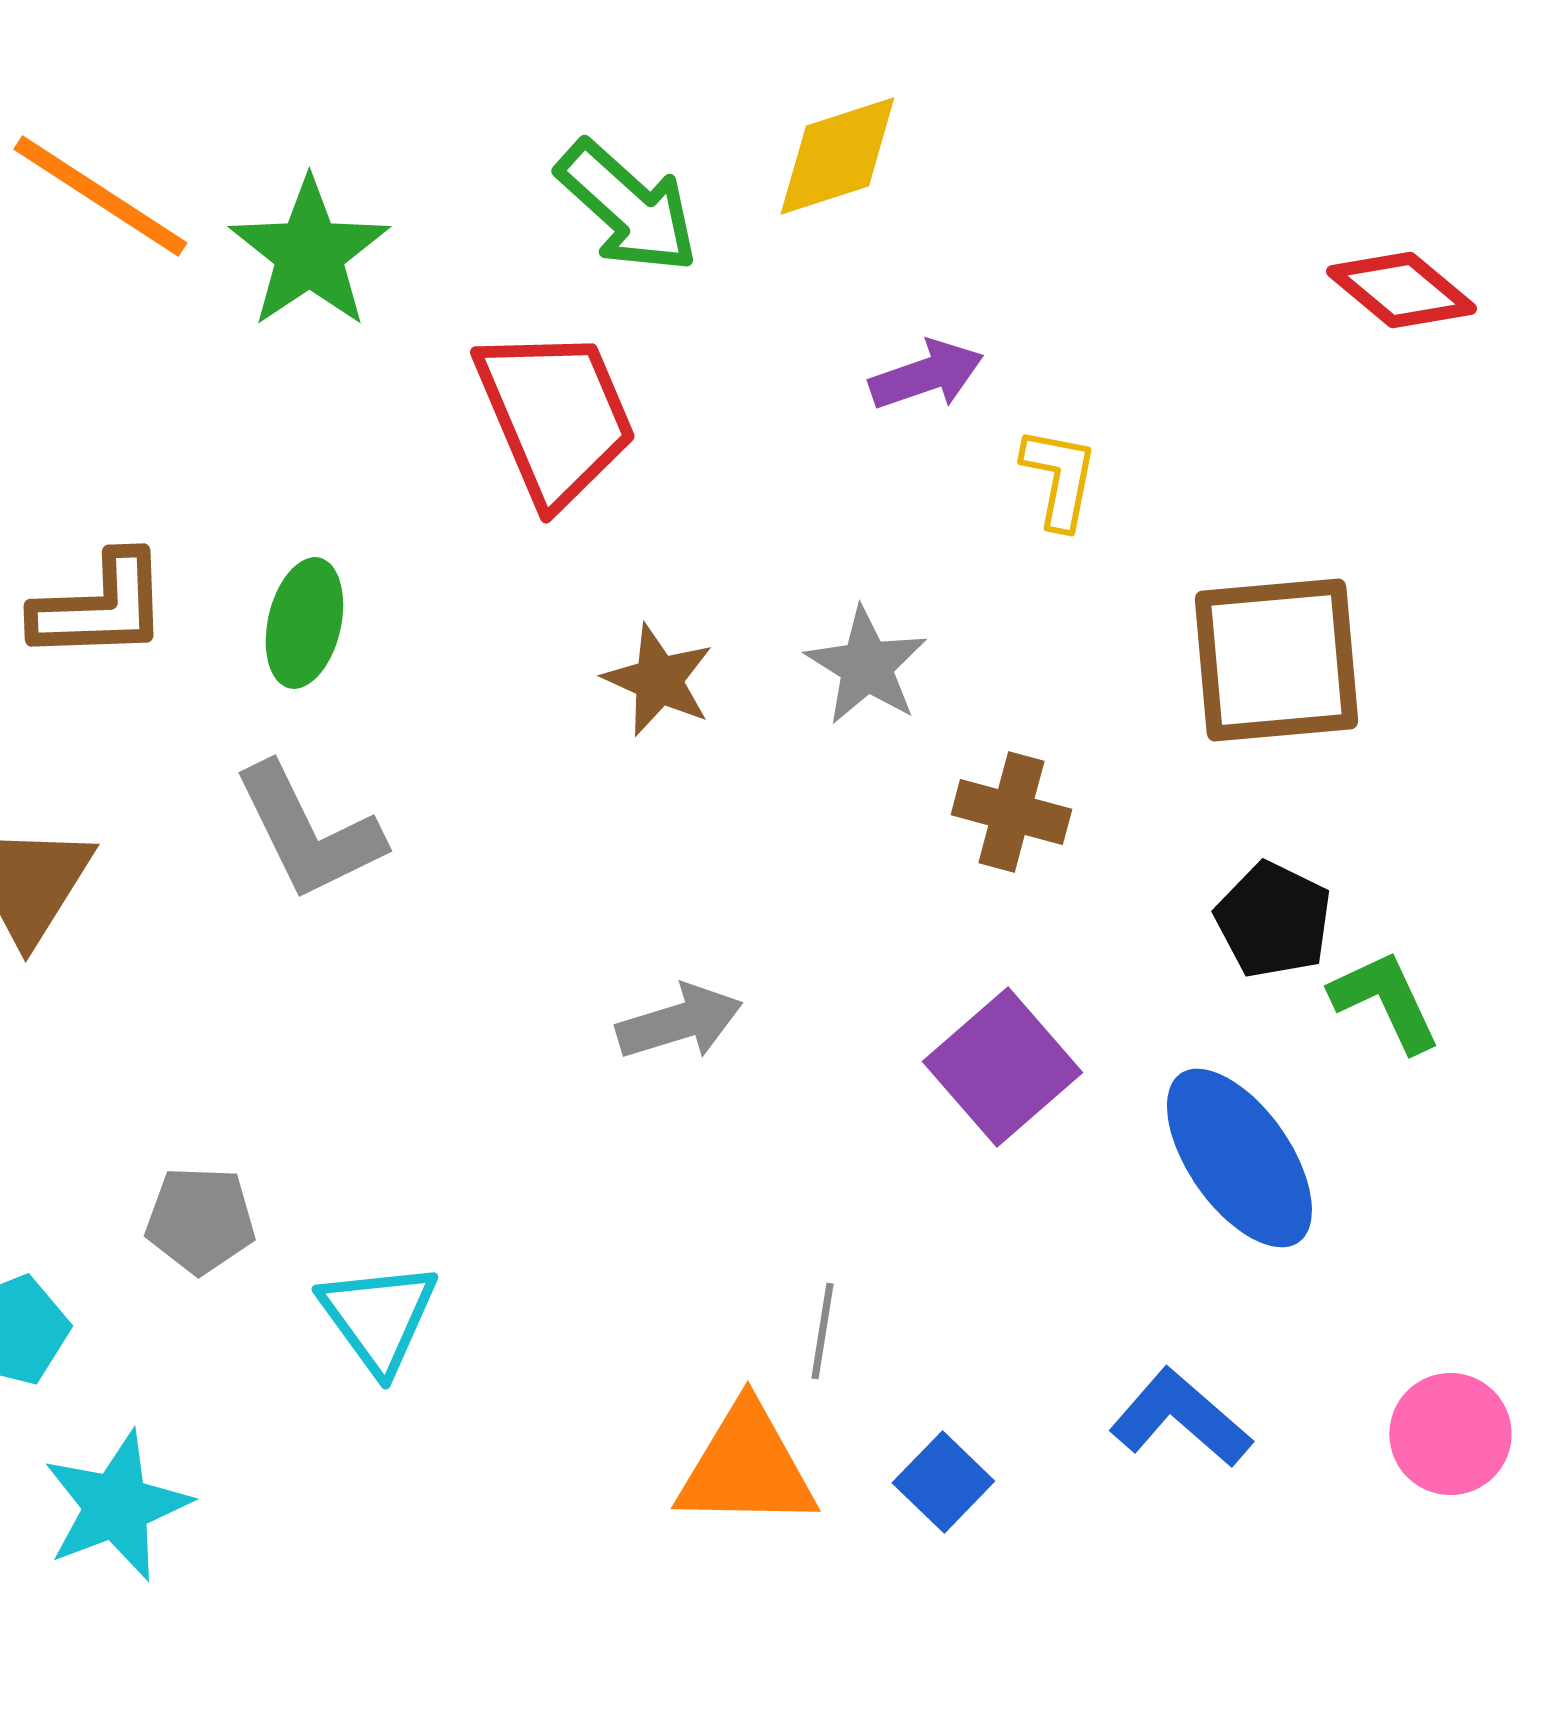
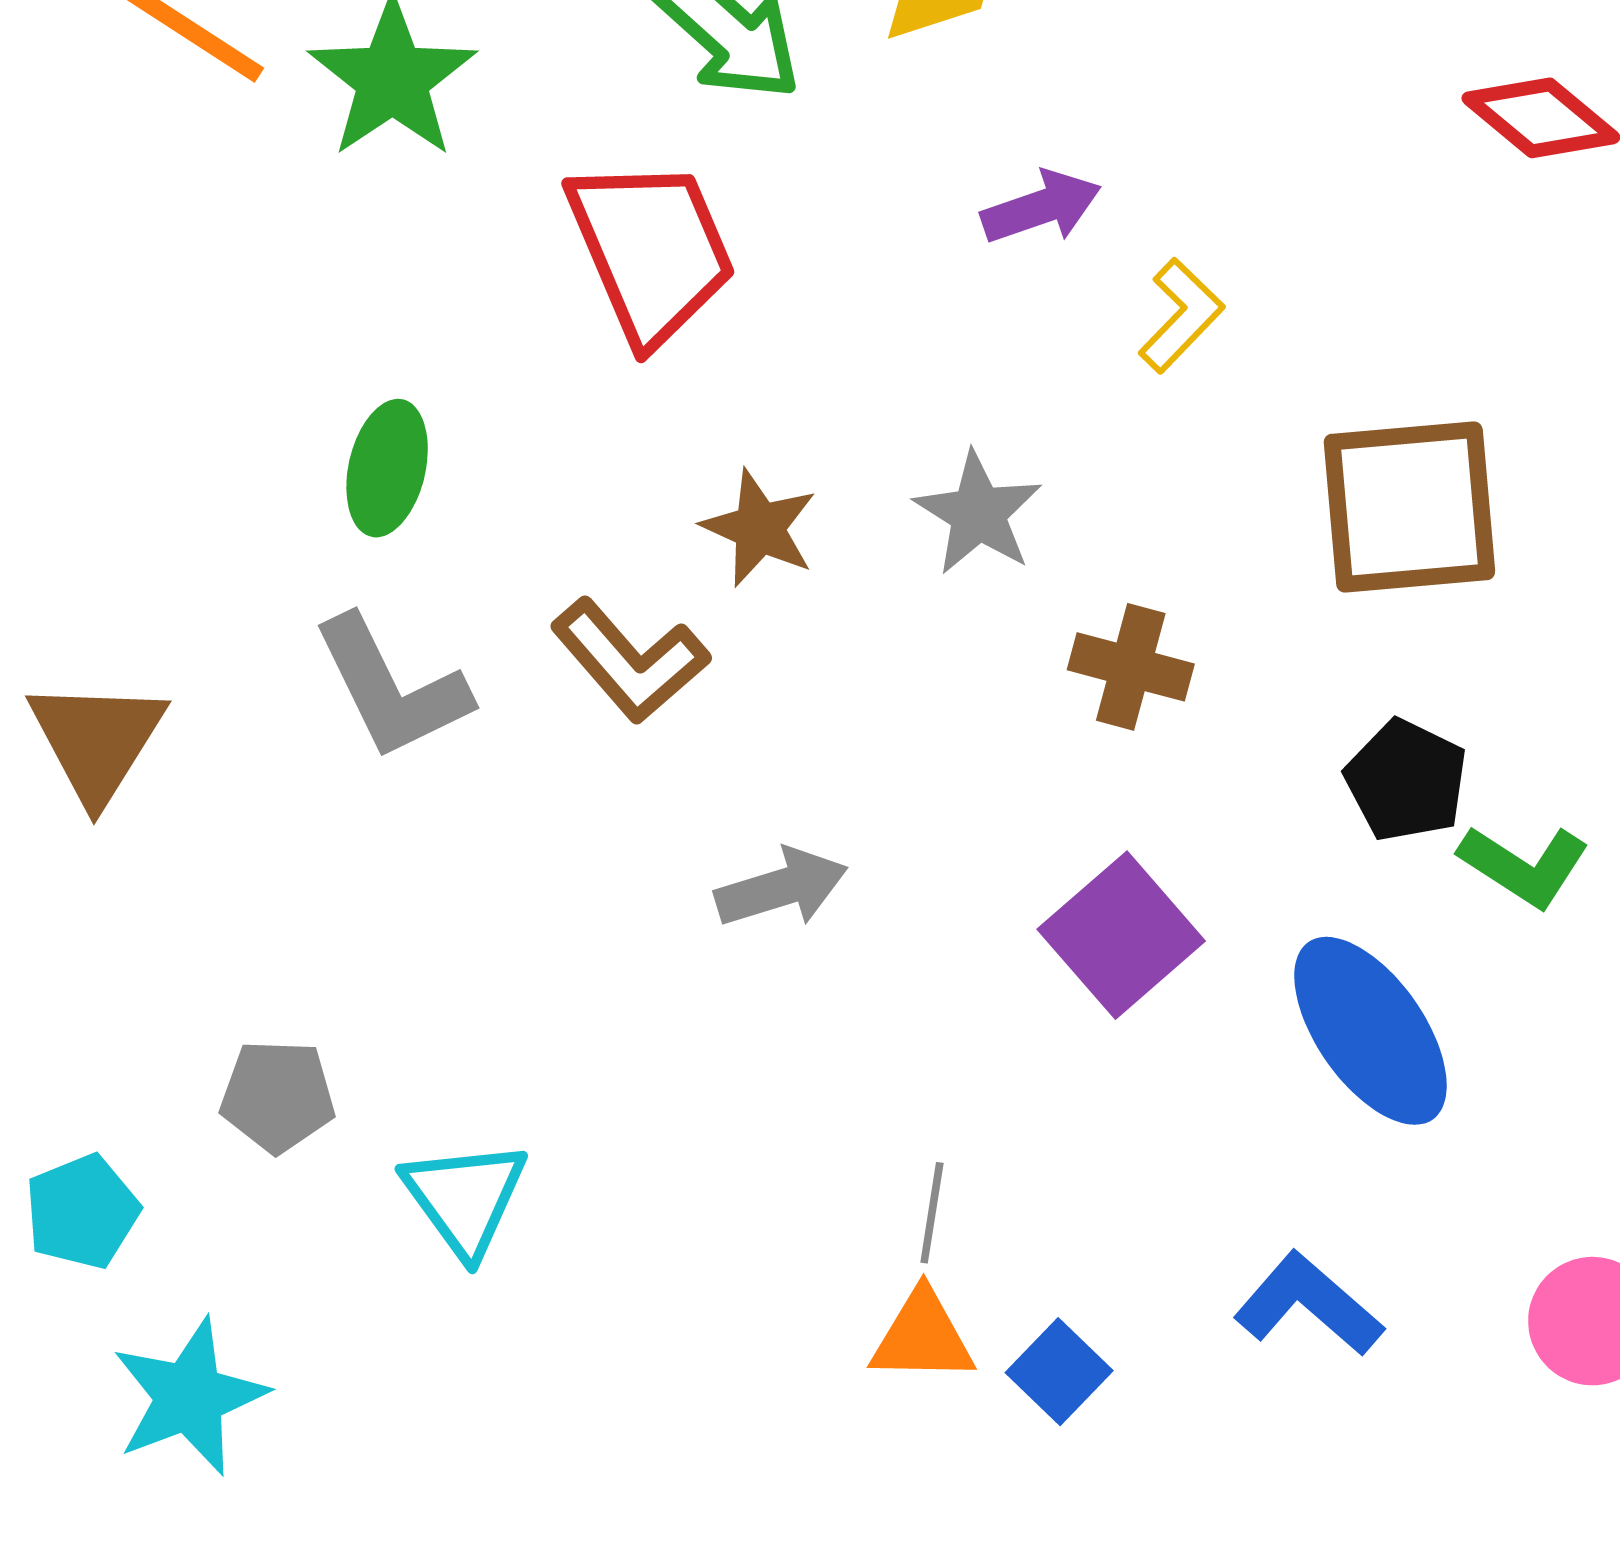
yellow L-shape: (1059, 478) -> (1181, 316), turned 33
brown L-shape: (100, 607) -> (630, 661), moved, turned 51
green L-shape: (1385, 1001) -> (1524, 866), turned 148
orange triangle: (746, 1467) -> (922, 1337), moved, size x0.7

